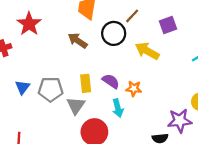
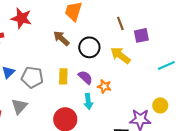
brown line: (132, 16) -> (120, 23), moved, turned -72
red star: (29, 24) -> (21, 18), turned -30
black circle: (114, 33) -> (89, 47), moved
gray triangle: (76, 106) -> (19, 106), moved

